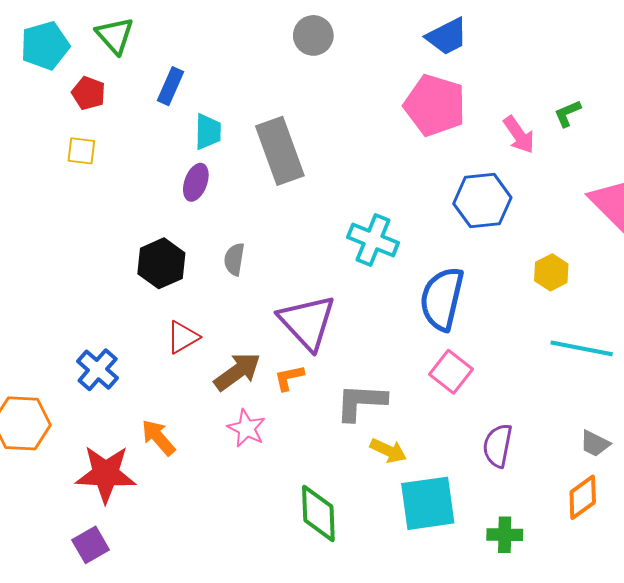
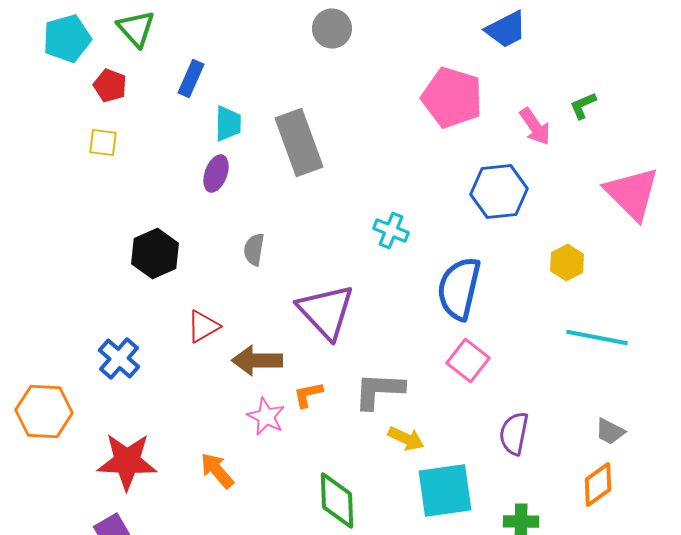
blue trapezoid: (447, 36) -> (506, 29), moved
cyan cross: (373, 240) -> (391, 230), size x0.7
black hexagon: (161, 263) -> (155, 253), moved
brown arrow: (237, 372) -> (257, 360), turned -144
orange L-shape: (289, 378) -> (308, 394), moved
orange arrow: (158, 437) -> (217, 470), moved

